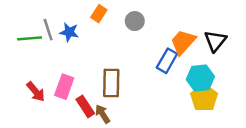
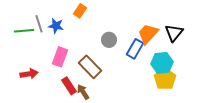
gray circle: (135, 21) -> (109, 40), moved
brown rectangle: (111, 83) -> (90, 67), turned -45
pink rectangle: (64, 87) -> (60, 57), moved
red arrow: (36, 92) -> (29, 74), turned -60

